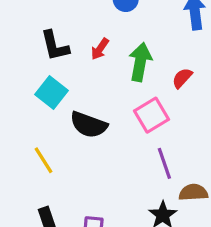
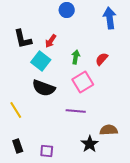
green arrow: (140, 62) -> (76, 57), moved, size x0.6
cyan square: (52, 93) -> (41, 61), moved
purple line: (164, 163) -> (76, 111), moved, turned -66

